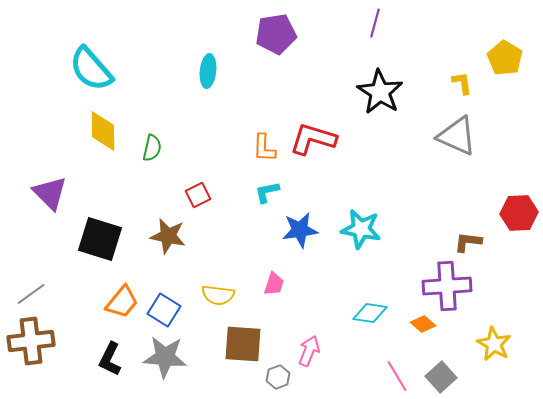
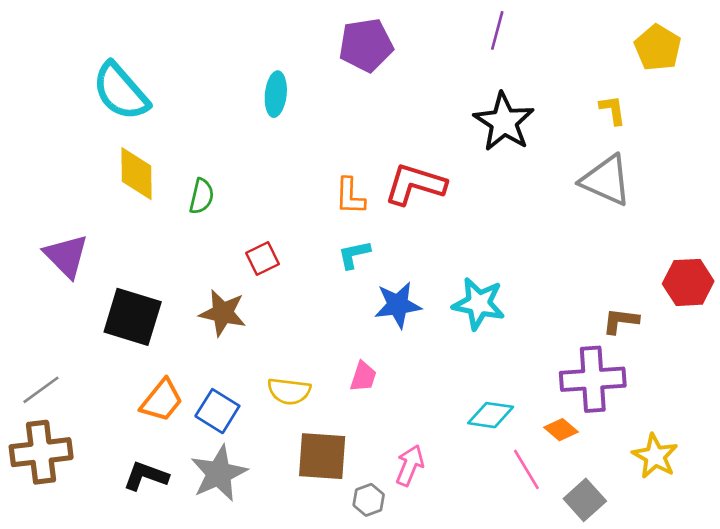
yellow pentagon: (505, 58) -> (658, 48), moved
gray star: (165, 357) -> (219, 473), turned -30
black L-shape: (110, 359) -> (146, 476), turned 84
pink line: (397, 376) -> (526, 469), moved

